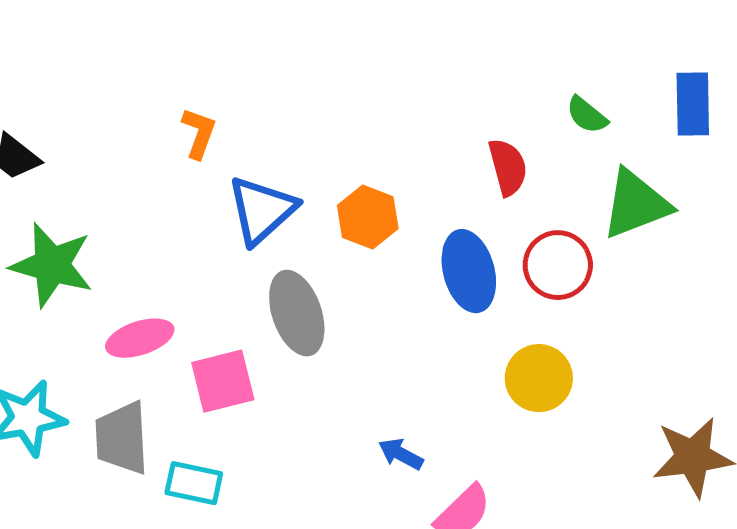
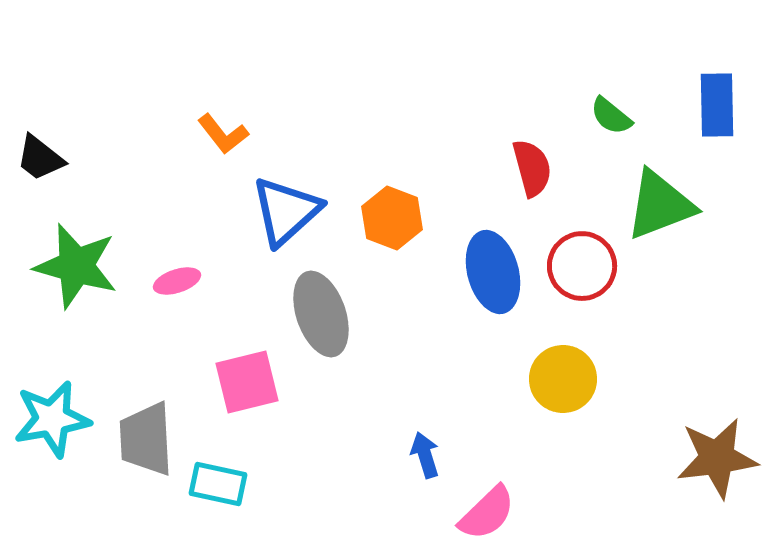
orange L-shape: (199, 133) -> (223, 134), turned 122
pink ellipse: (140, 338) -> (177, 281), moved, size x0.7
blue arrow: (401, 454) -> (425, 455), turned 45

